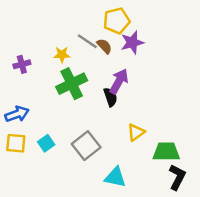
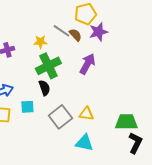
black semicircle: (110, 97) -> (44, 88), moved
yellow triangle: (136, 132) -> (86, 114), moved, turned 42
cyan square: (46, 143) -> (27, 107), moved, turned 32

